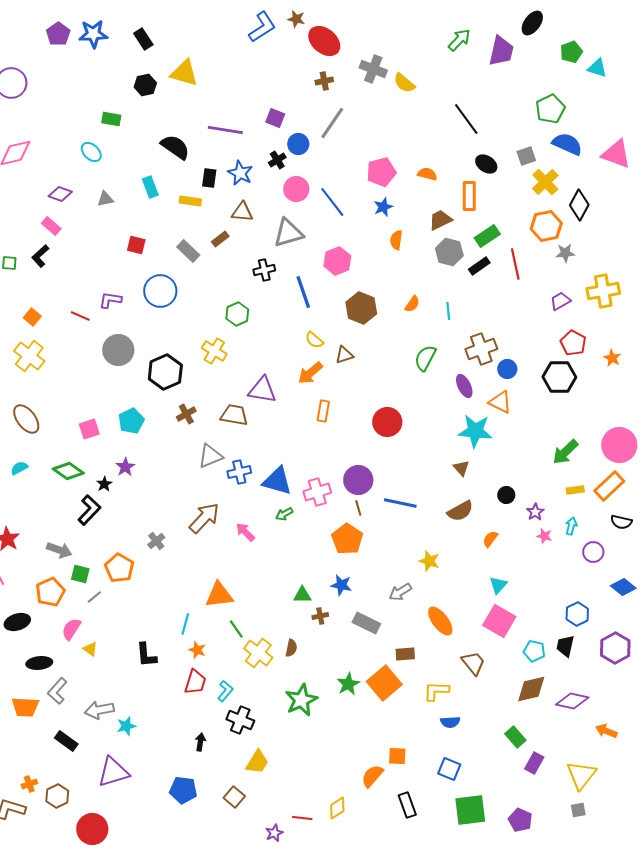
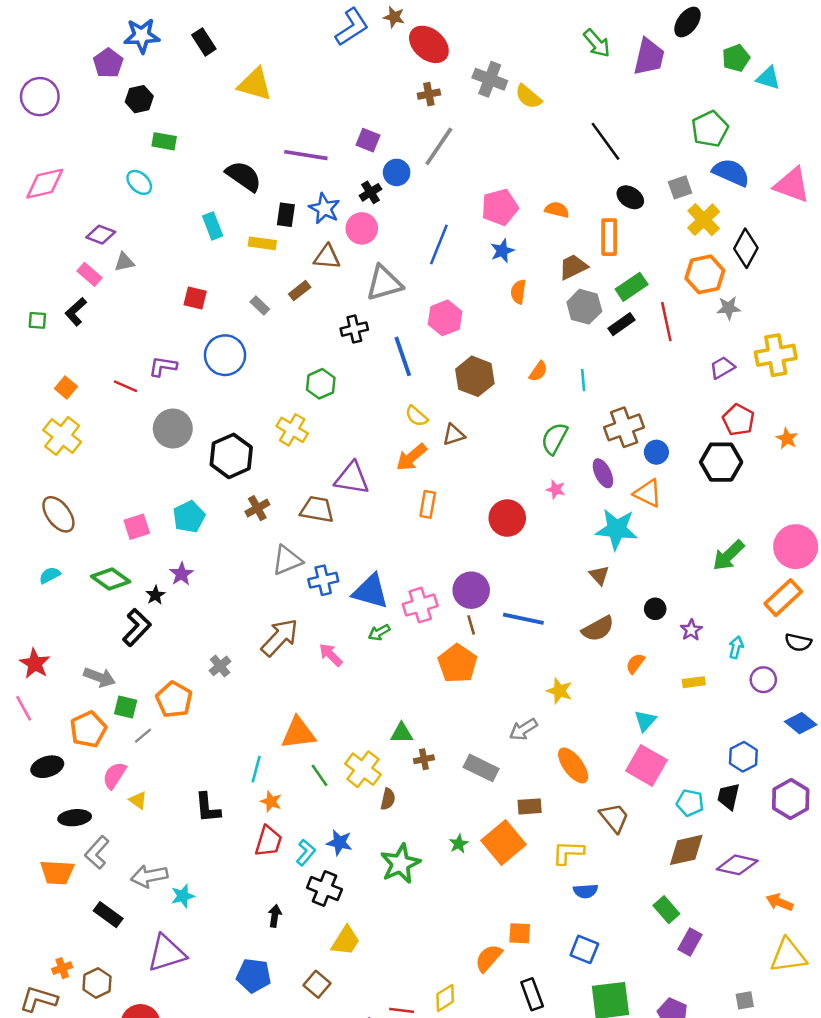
purple pentagon: (58, 34) -> (108, 63), moved
green arrow: (459, 40) -> (597, 43), turned 95
black hexagon: (145, 85) -> (139, 99), moved
pink circle: (296, 189) -> (362, 228), moved
gray triangle: (105, 199) -> (124, 262), moved
blue line: (332, 202) -> (439, 245), turned 60
gray rectangle: (188, 251) -> (260, 305), size x0.7
yellow rectangle: (575, 490) -> (694, 682), moved
pink star: (544, 536) -> (556, 489), moved
blue star: (341, 585) -> (339, 843), moved
yellow cross: (258, 653) -> (363, 769), moved
green star: (348, 684) -> (459, 844), size x0.7
yellow triangle: (581, 775) -> (788, 956), moved, turned 44

